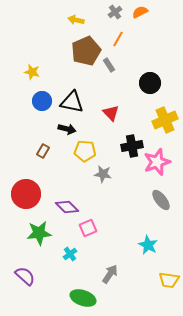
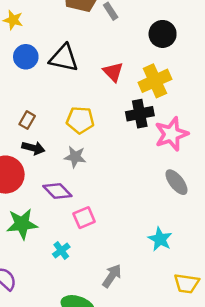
yellow cross: (165, 120) -> (155, 81), moved
black arrow: (67, 129) -> (33, 148), moved
gray star: (103, 174) -> (75, 157), moved

